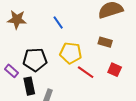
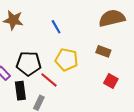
red line: (86, 72) -> (49, 80), moved

